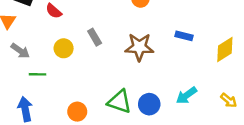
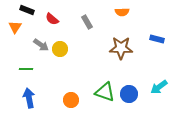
gray rectangle: (95, 37) -> (87, 22), moved
gray arrow: (20, 51) -> (41, 45), moved
green line: (38, 74) -> (26, 69), moved

